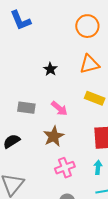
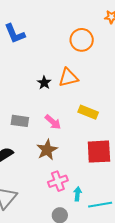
orange triangle: (89, 64) -> (68, 77), moved
cyan arrow: (98, 167) -> (78, 194), moved

